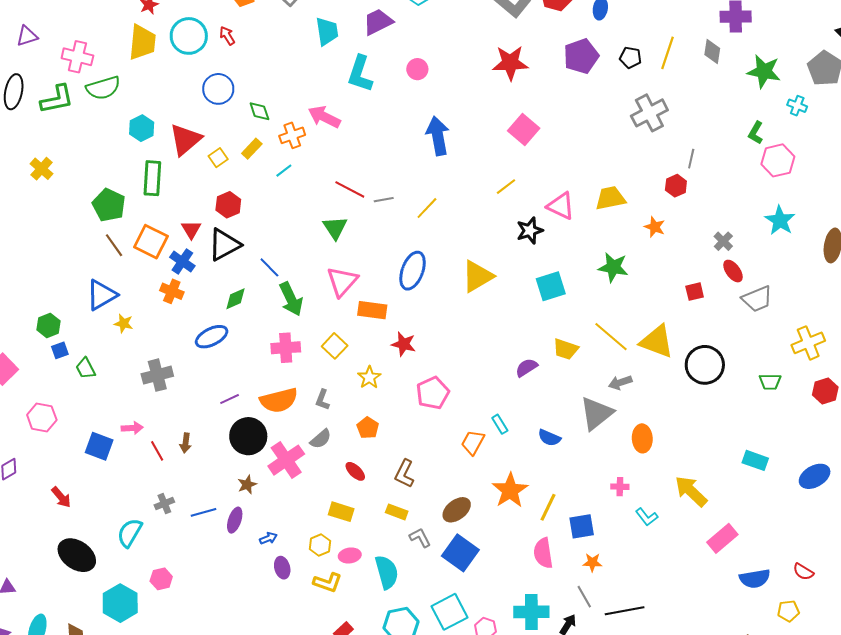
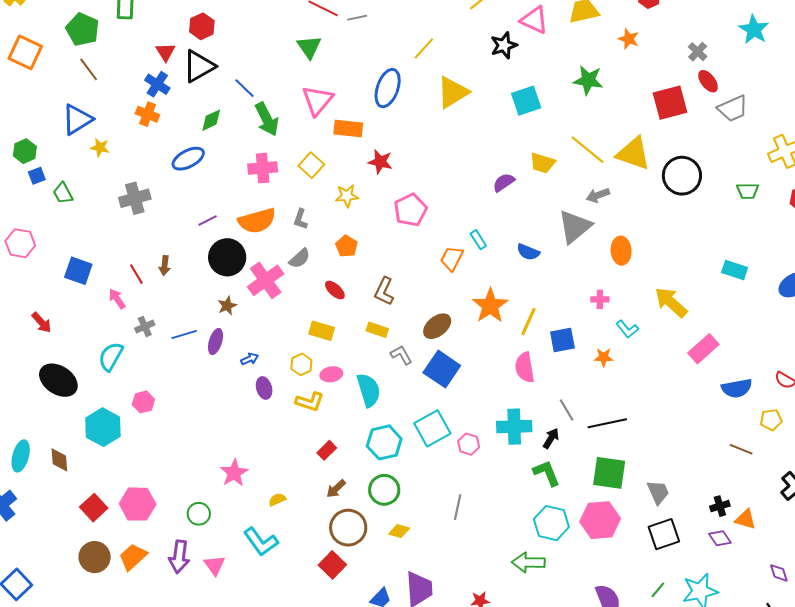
yellow line: (427, 208) -> (424, 48), moved
orange square: (151, 242) -> (25, 52), moved
red square: (695, 292) -> (670, 103), size x1.8
yellow star: (369, 377) -> (347, 196), turned 30
pink arrow: (132, 428) -> (117, 299), moved, turned -120
orange star: (592, 562) -> (604, 357), moved

